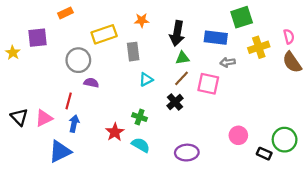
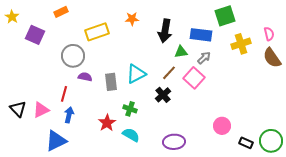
purple square: (37, 38) -> (35, 35), turned 30
gray rectangle: (133, 52) -> (111, 82), moved
yellow star: (13, 53) -> (12, 17), moved
green triangle: (183, 58) -> (181, 52), moved
gray arrow: (228, 62) -> (204, 58), moved, turned 144
cyan triangle: (146, 79) -> (136, 74), size x1.5
pink square: (208, 84) -> (194, 78), turned 30
green circle: (285, 140) -> (271, 141), moved

